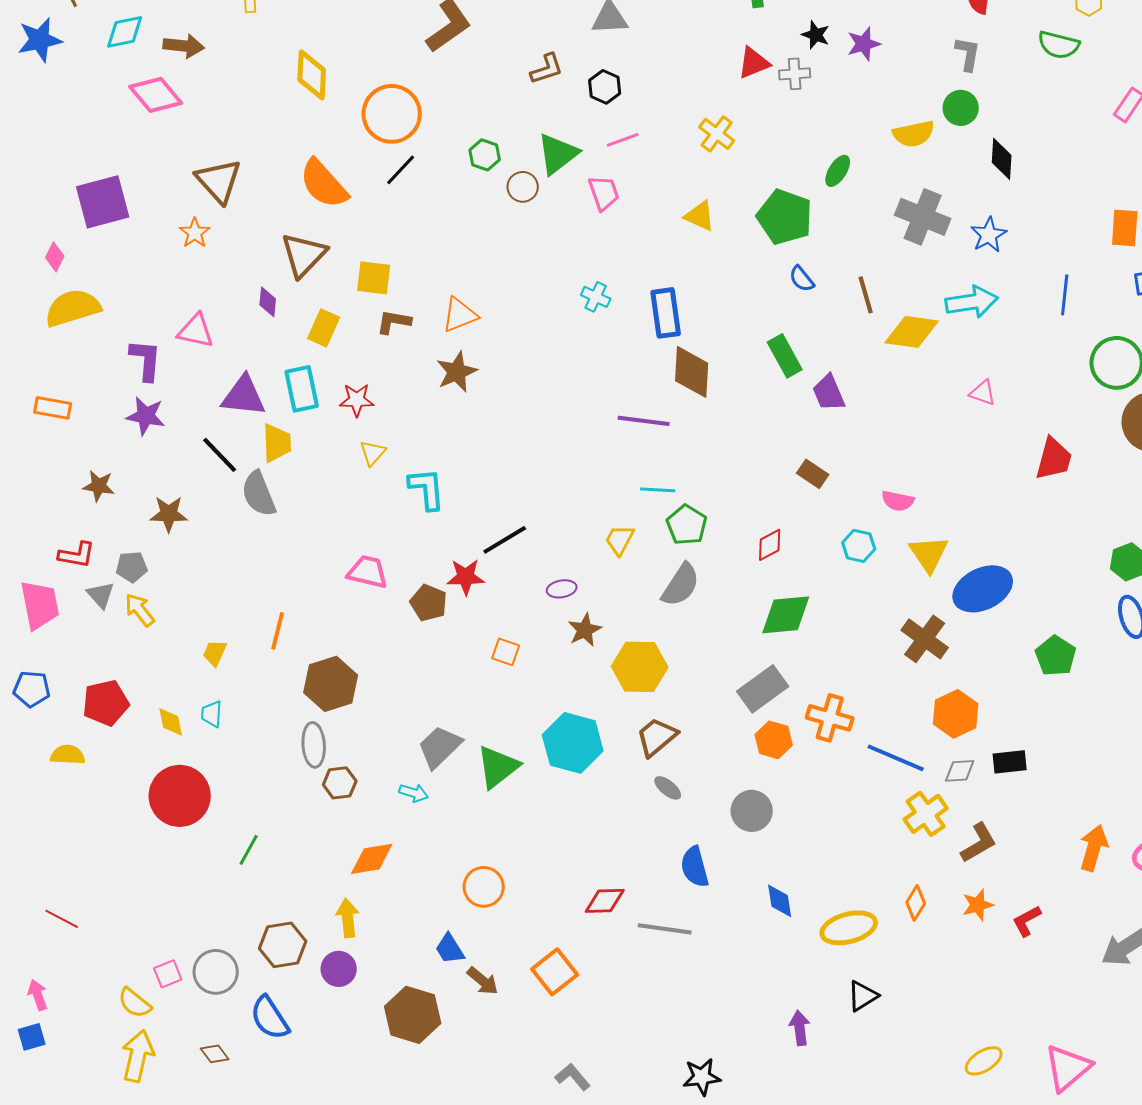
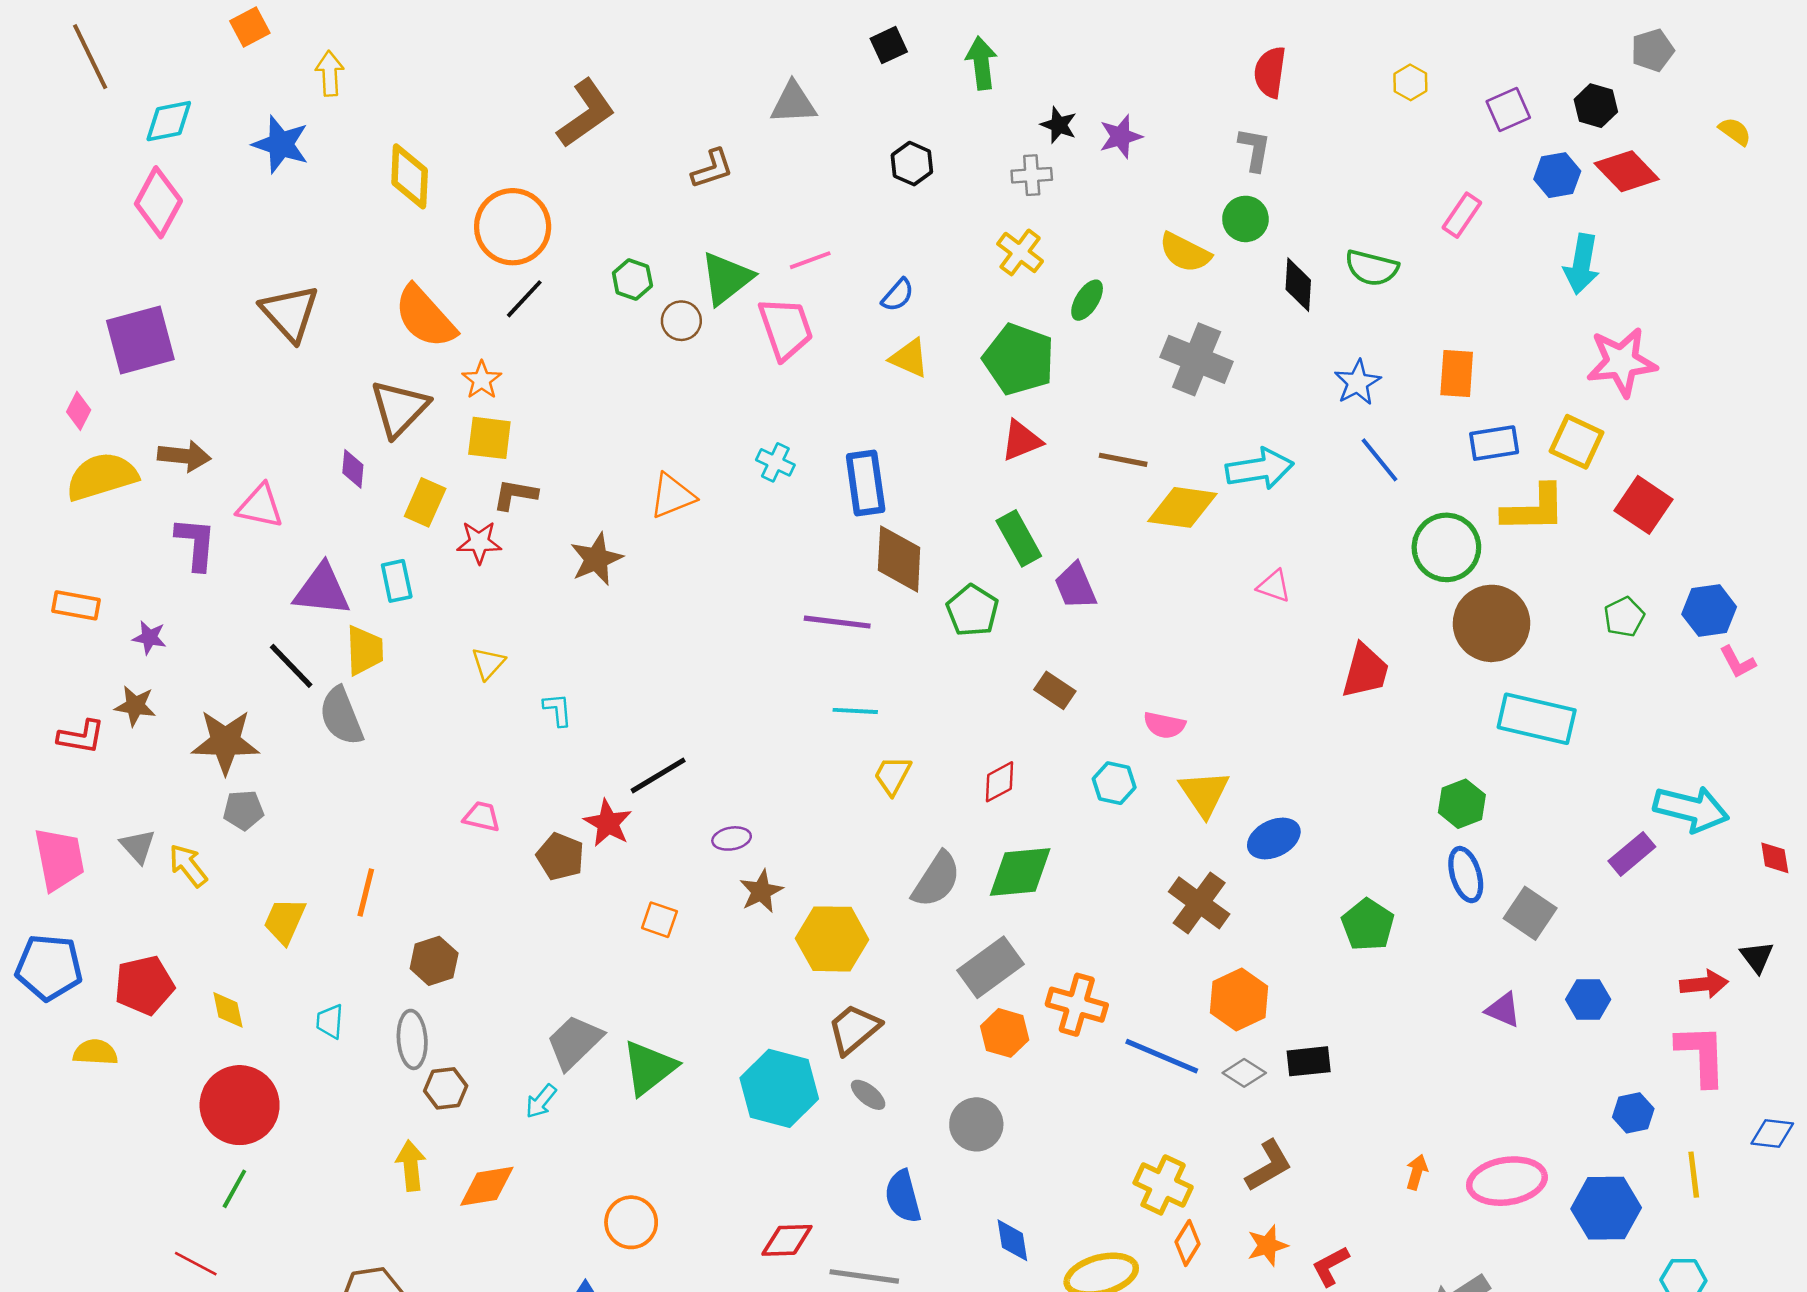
blue star: (40, 40) -> (281, 144), moved, turned 30
green semicircle: (1059, 45) -> (1372, 268), moved
brown arrow: (184, 46) -> (184, 456), moved
red triangle: (754, 63) -> (1021, 440), moved
black hexagon: (605, 87) -> (912, 164), moved
pink diamond: (156, 95) -> (158, 202), moved, turned 68
yellow cross: (717, 134) -> (1020, 252), moved
yellow semicircle: (914, 134) -> (1185, 252), turned 39
pink trapezoid: (604, 193) -> (786, 328), size x1.4
orange star: (195, 233) -> (482, 380), moved
blue star: (989, 235) -> (1358, 383), moved
blue semicircle: (802, 279) -> (898, 295), moved, turned -100
brown line: (866, 295) -> (1123, 460), turned -63
blue line: (1065, 295) -> (1379, 460), turned -45
orange triangle: (460, 315) -> (672, 496), moved
cyan rectangle: (302, 389) -> (397, 581), size x0.7
red star: (357, 400) -> (479, 542), moved
purple star: (146, 416) -> (149, 638), moved, size x0.7
cyan L-shape: (427, 489) -> (558, 710), size x0.6
brown star: (169, 514) -> (225, 742), size x1.4
green pentagon: (687, 525) -> (972, 611), moved
yellow trapezoid: (620, 540) -> (893, 775), moved
red L-shape: (77, 555) -> (81, 737), moved
gray pentagon: (132, 567) -> (243, 810), moved
pink trapezoid: (368, 572) -> (482, 817), size x0.7
red star: (466, 577) -> (608, 823), turned 30
gray semicircle: (681, 585) -> (936, 880), moved
blue ellipse: (983, 589) -> (1274, 838), size x0.7
yellow trapezoid: (215, 653) -> (285, 921), size x1.4
brown hexagon: (331, 684) -> (434, 961), size x0.7
blue pentagon: (32, 689) -> (49, 967), size x1.4
cyan trapezoid: (212, 714) -> (330, 1021), moved
cyan hexagon: (573, 743) -> (779, 1088), moved
gray diamond: (960, 771) -> (1244, 1073), turned 36
cyan arrow: (414, 793) -> (541, 1101), turned 112
yellow cross: (926, 814) -> (1163, 1185), moved, turned -30
orange arrow: (1094, 848) -> (1417, 1172), size x0.6
green line: (249, 850) -> (234, 1189), moved
yellow arrow: (348, 918) -> (411, 1166), moved
red line: (62, 919) -> (196, 1264), moved

